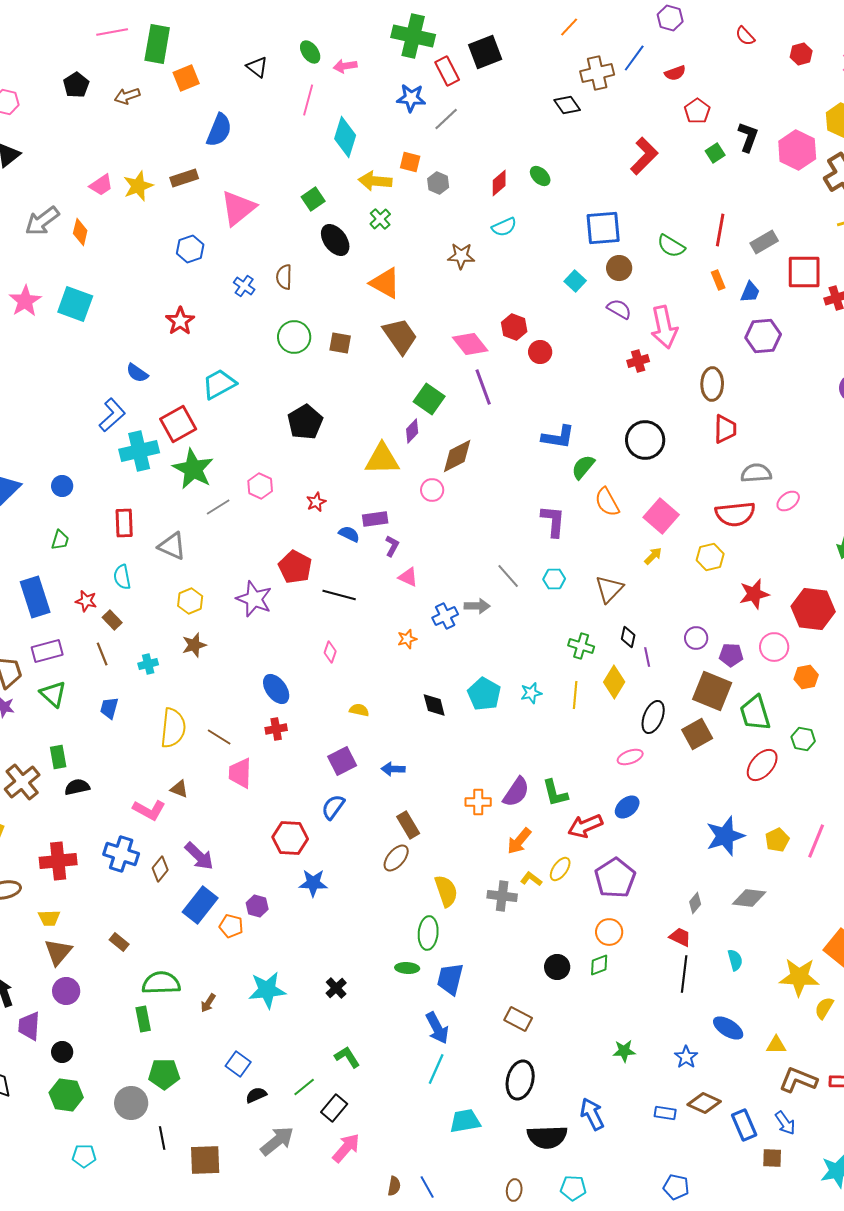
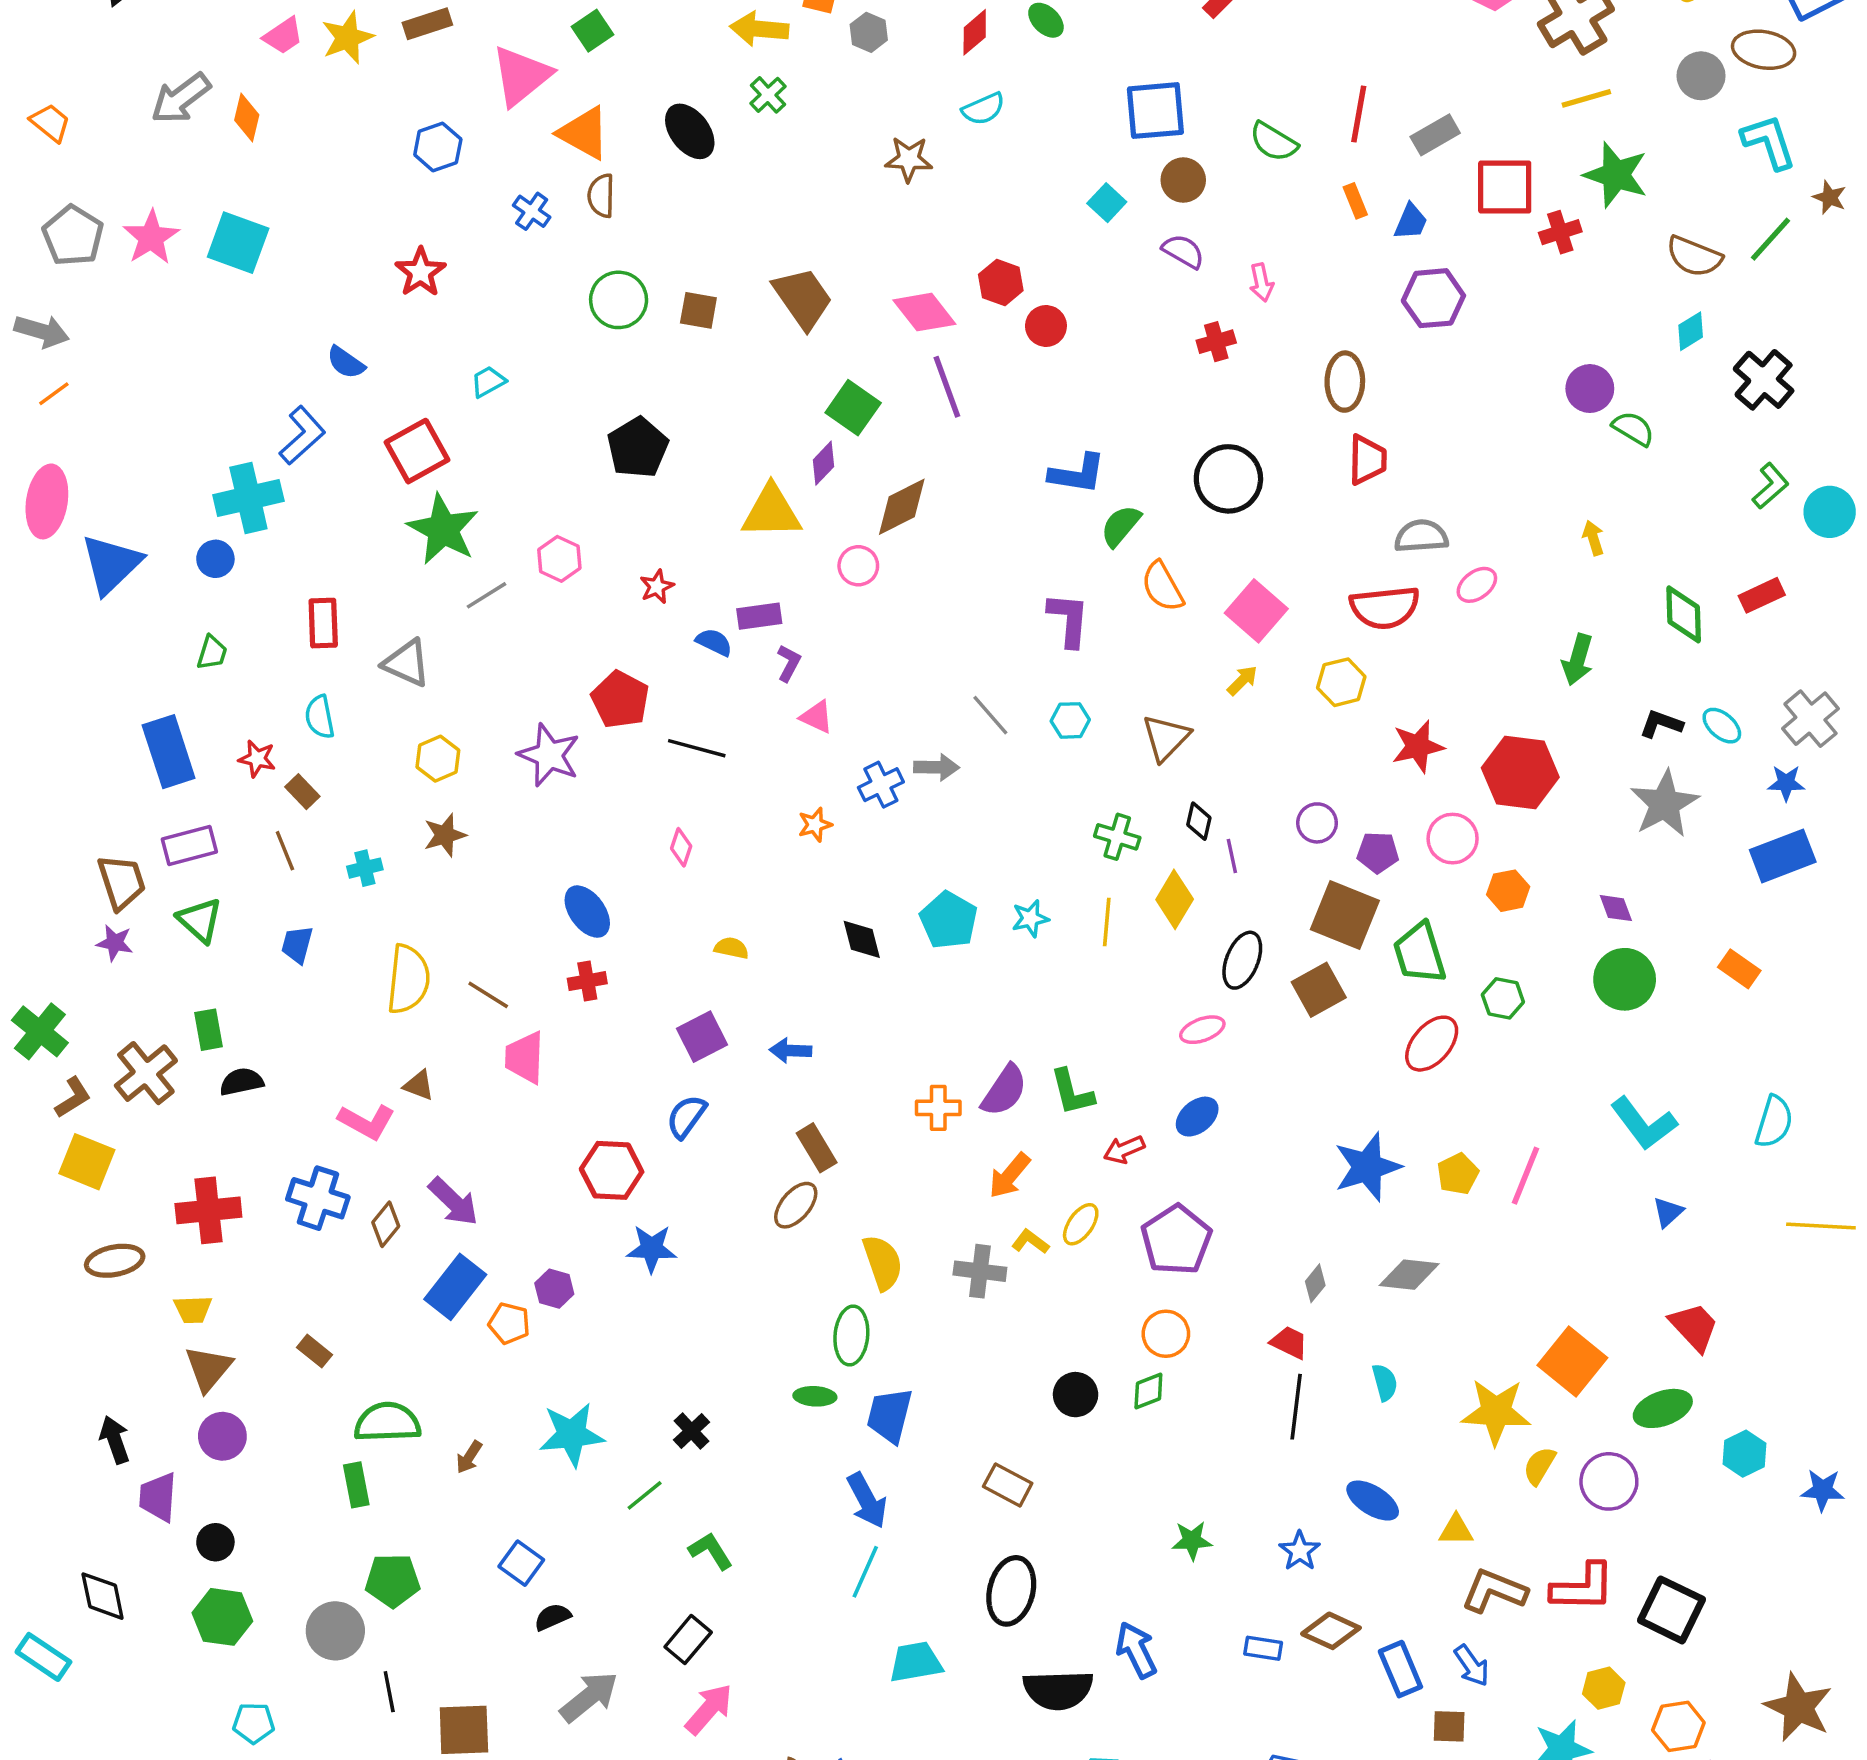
green square: (313, 199) -> (592, 31), moved
orange triangle: (385, 283) -> (584, 133), moved
pink arrow: (664, 327) -> (1261, 283), size x0.5
cyan trapezoid: (219, 384) -> (488, 382), size x0.6
cyan cross: (139, 451) -> (248, 498), moved
red arrow: (585, 826) -> (1124, 1150), size x0.7
green line: (304, 1087) -> (645, 1495), moved

